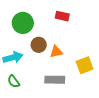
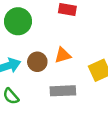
brown circle: (39, 45) -> (37, 62), moved

